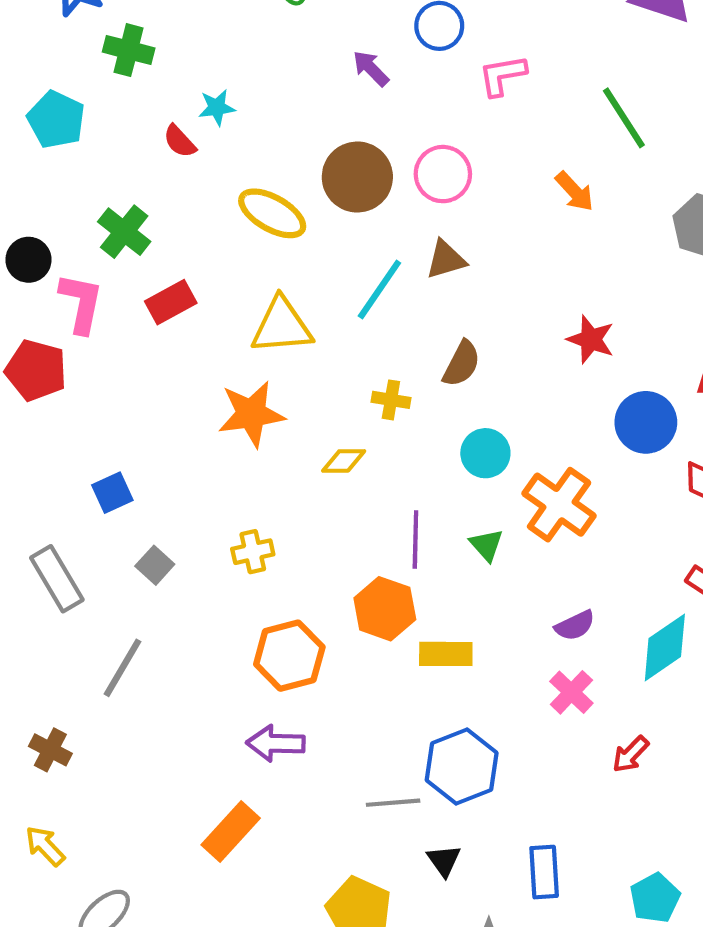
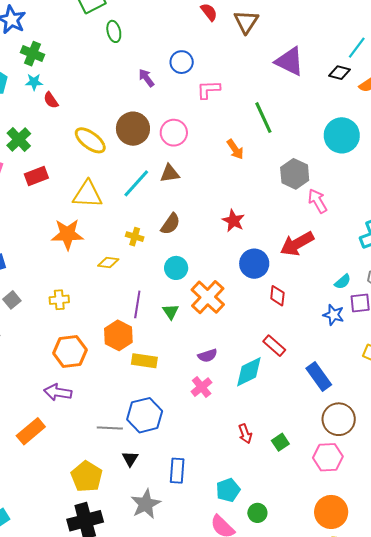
cyan star: (217, 108) -> (34, 82), moved
red arrow: (631, 754) -> (245, 434), moved, turned -72

